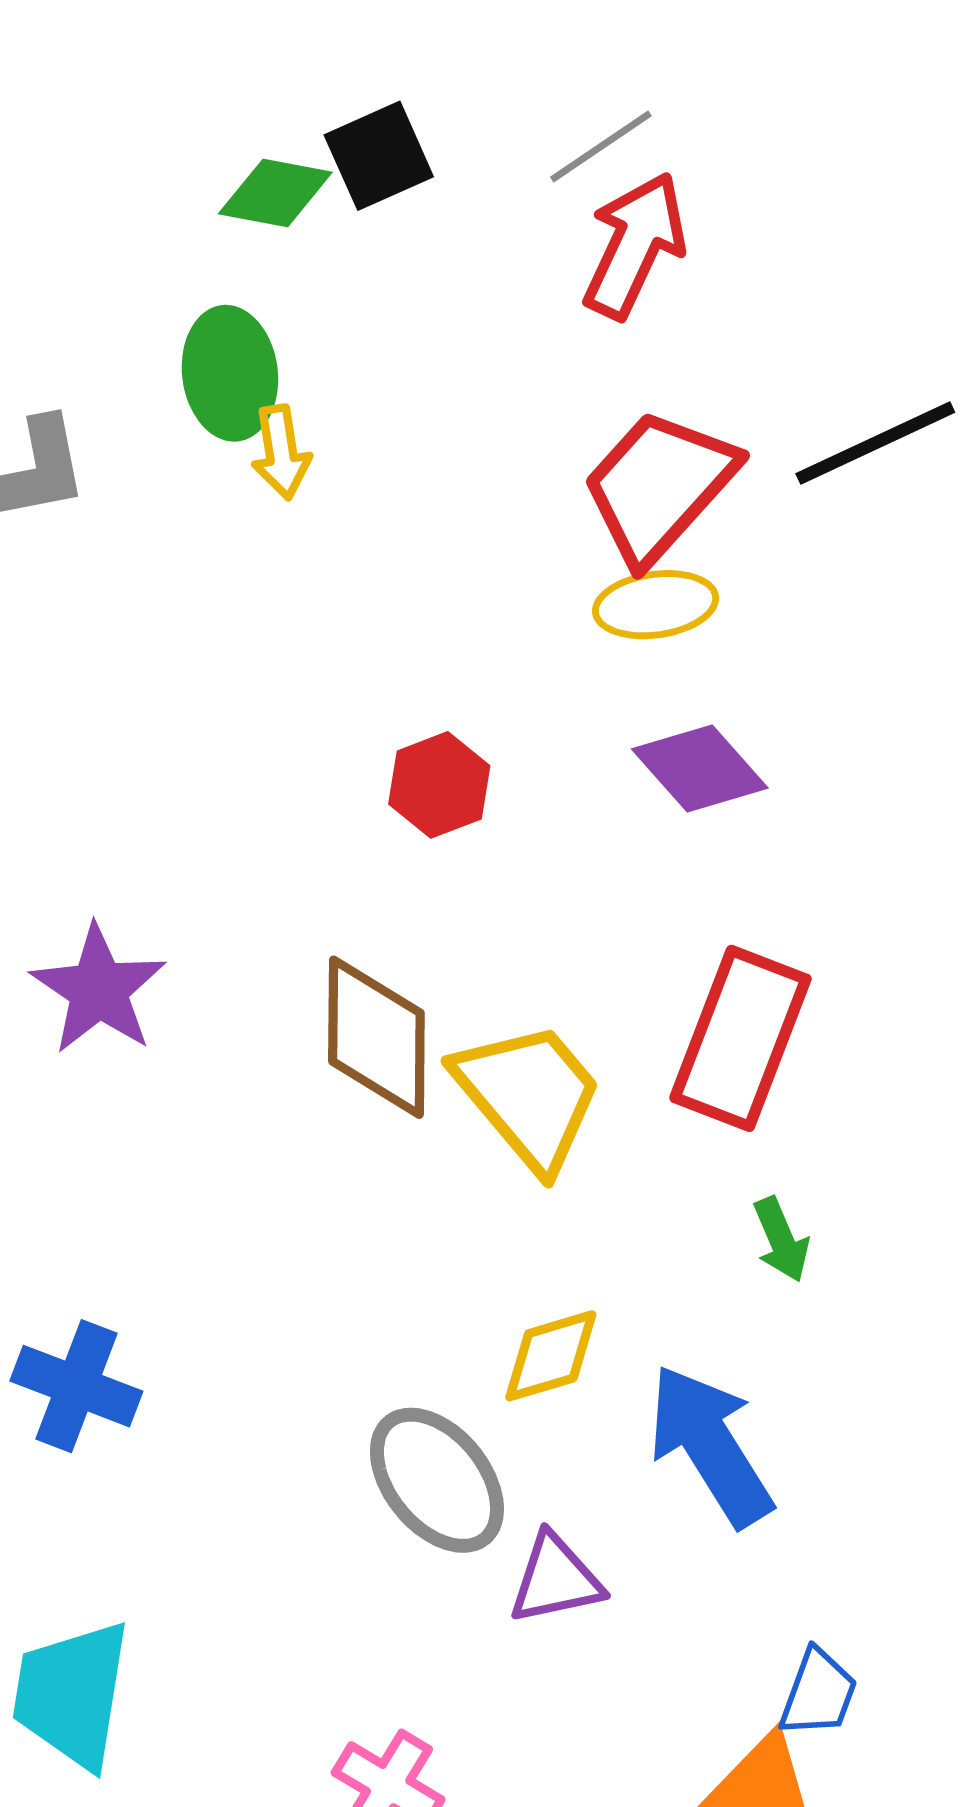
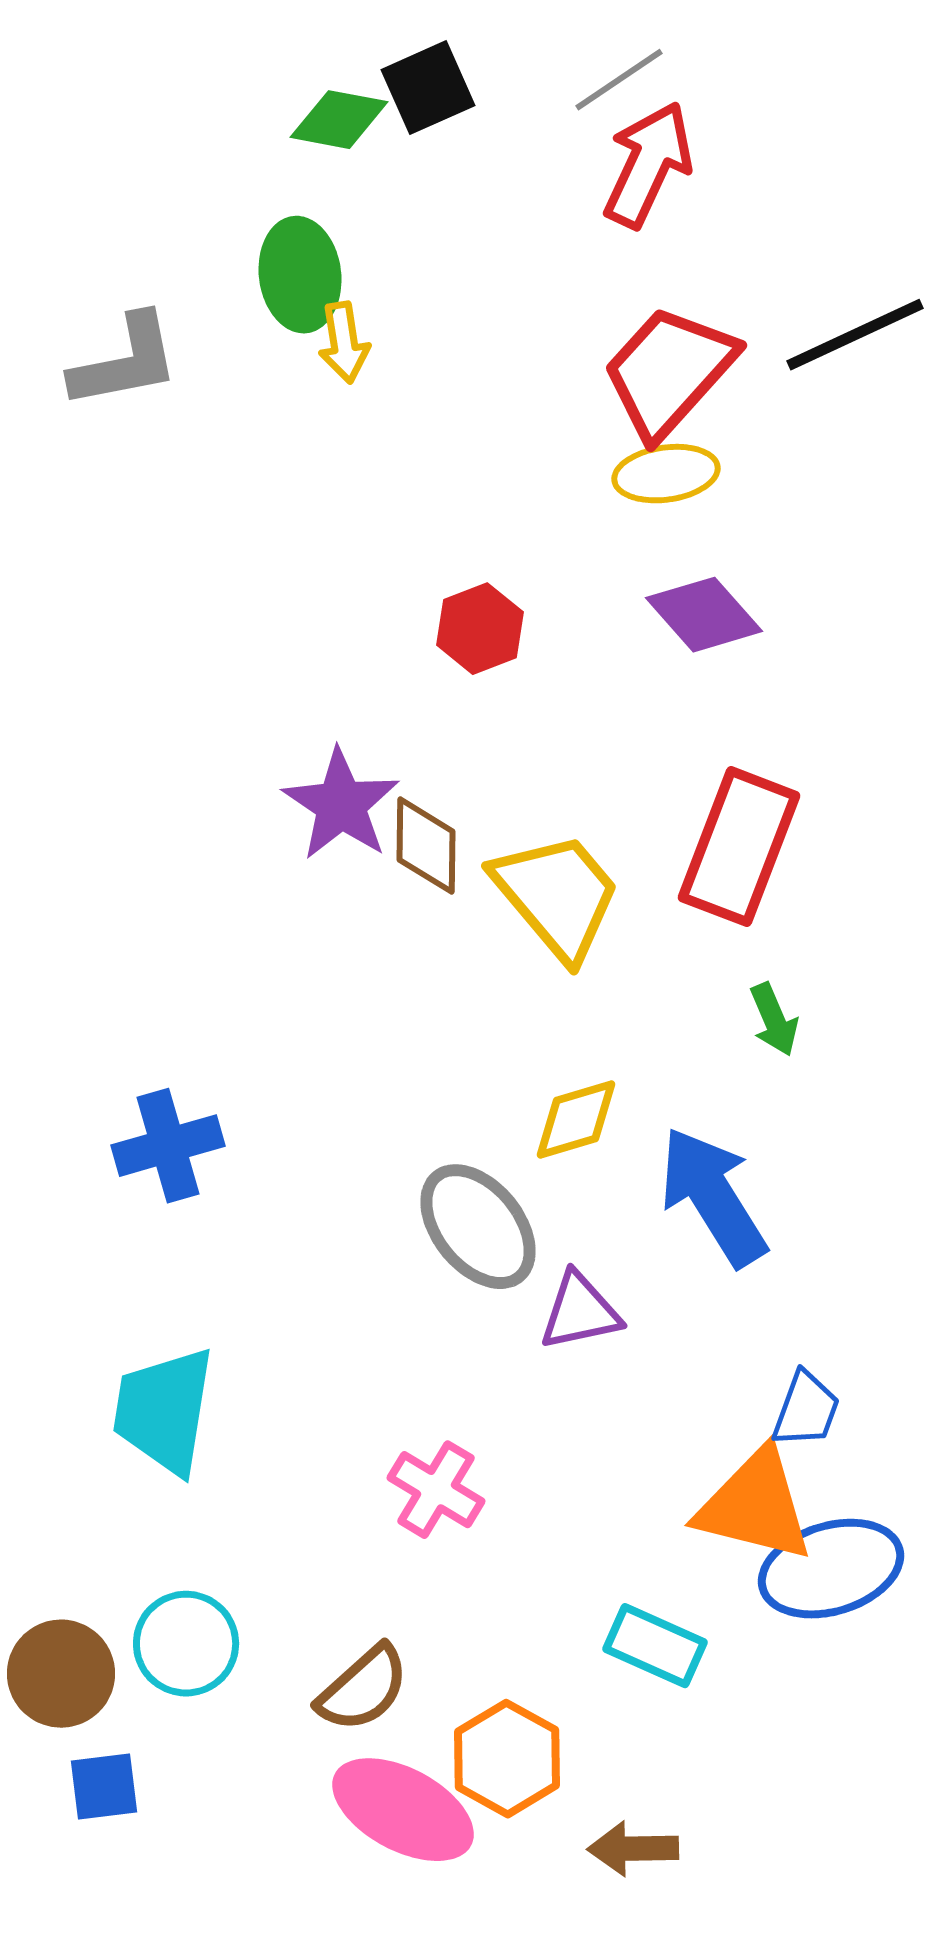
purple star: (99, 990) -> (341, 805), moved
brown diamond: (376, 1037) -> (426, 846), size x0.7
blue cross: (76, 1386) -> (168, 1146), turned -37

